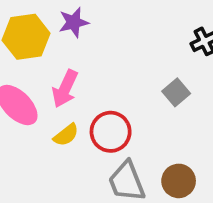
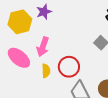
yellow semicircle: (66, 135) -> (46, 71), turned -48

